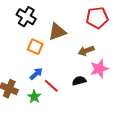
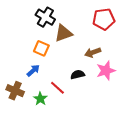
black cross: (26, 17) -> (45, 17), moved
blue arrow: (36, 74) -> (33, 71), moved
black semicircle: (79, 81) -> (78, 75), moved

